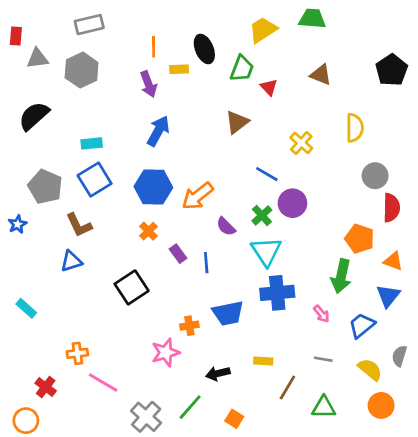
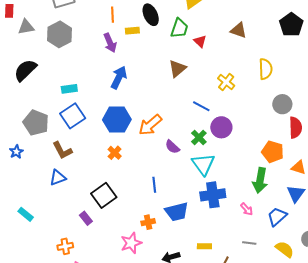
purple rectangle: (178, 254) -> (86, 218), moved
blue line: (206, 263) -> (154, 185), moved

